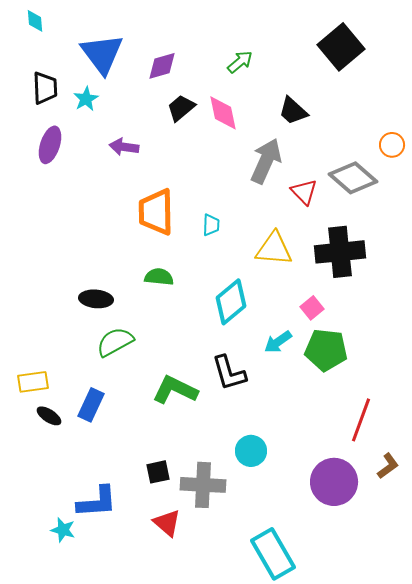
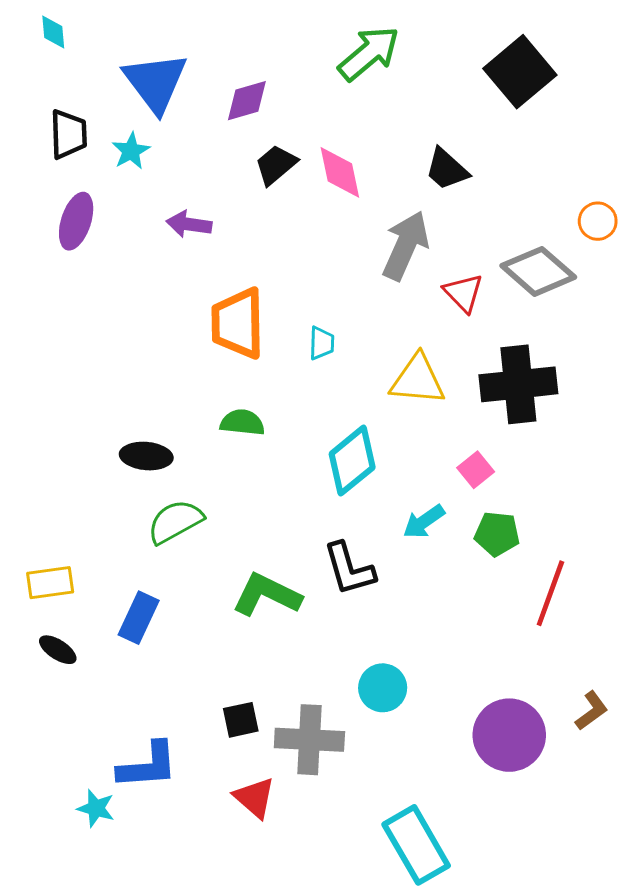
green arrow: (240, 62) -> (369, 53), moved, size x1.6
green pentagon: (326, 350) -> (497, 534), size x0.7
black ellipse: (49, 416) -> (58, 650), moved
red line: (361, 420) -> (550, 593), moved

